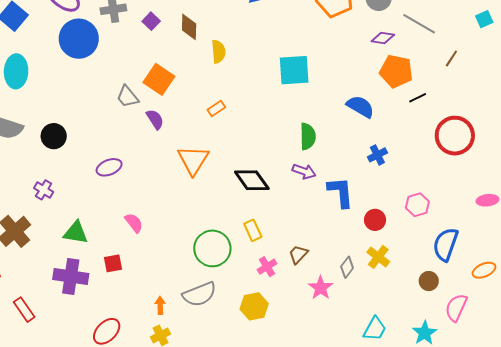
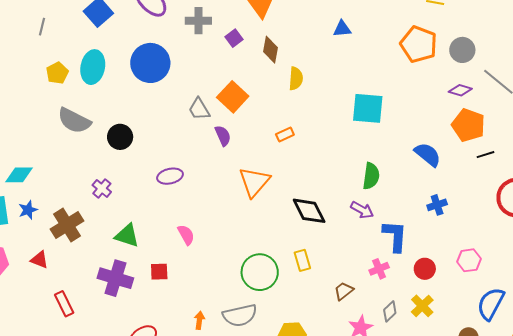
blue circle: (79, 39) -> (150, 63), moved
pink cross: (267, 267) -> (379, 269), moved

